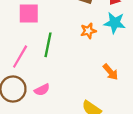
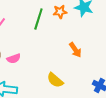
green line: (48, 45) -> (38, 19), moved

